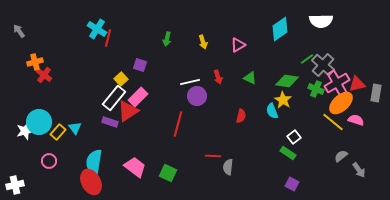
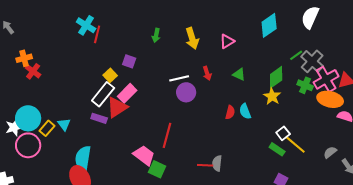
white semicircle: (321, 21) -> (310, 17), turned 115
yellow arrow: (203, 42) -> (192, 38), size x1.5
green diamond: (287, 81) -> (276, 77), turned -45
orange ellipse: (341, 103) -> (330, 99), turned 55
cyan semicircle: (272, 111) -> (245, 111), moved
yellow line: (333, 122) -> (295, 144), moved
red line: (178, 124) -> (167, 135), moved
red line: (213, 156) -> (205, 165), moved
pink circle: (49, 161) -> (28, 145), moved, size x1.6
pink trapezoid: (135, 167) -> (144, 155), moved

